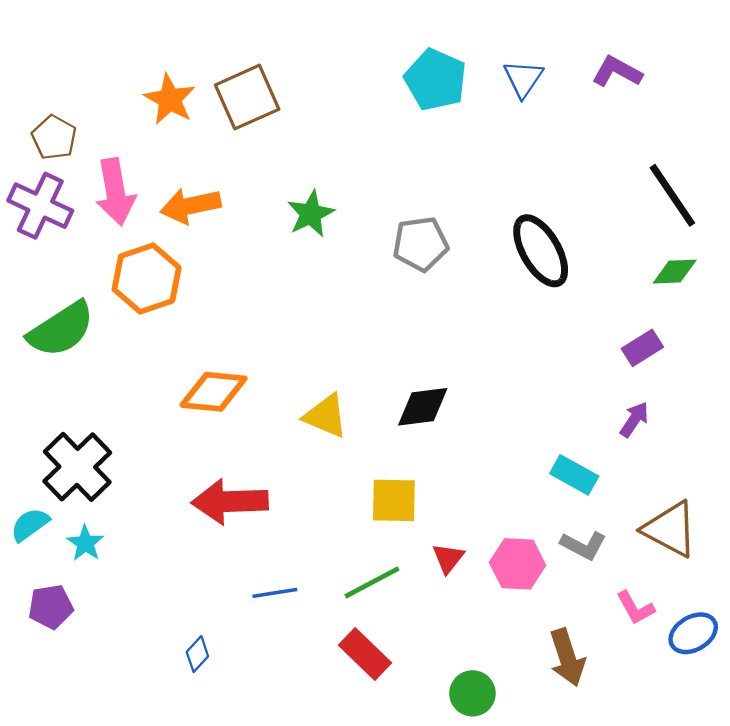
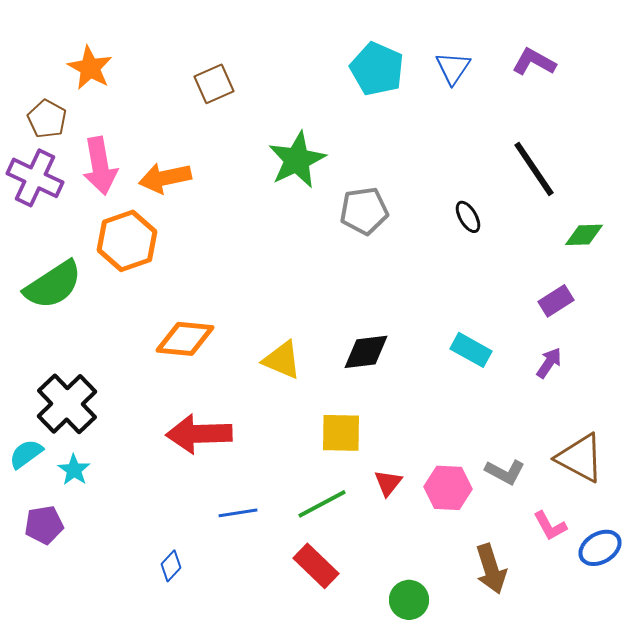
brown square: (247, 97) -> (214, 84), size x0.7
orange star: (170, 99) -> (90, 68), moved
black line: (672, 195) -> (534, 169), moved
green star: (311, 214) -> (297, 160), moved, size x1.4
black ellipse: (541, 251) -> (468, 217), size x0.5
cyan rectangle: (574, 475) -> (471, 350), moved

